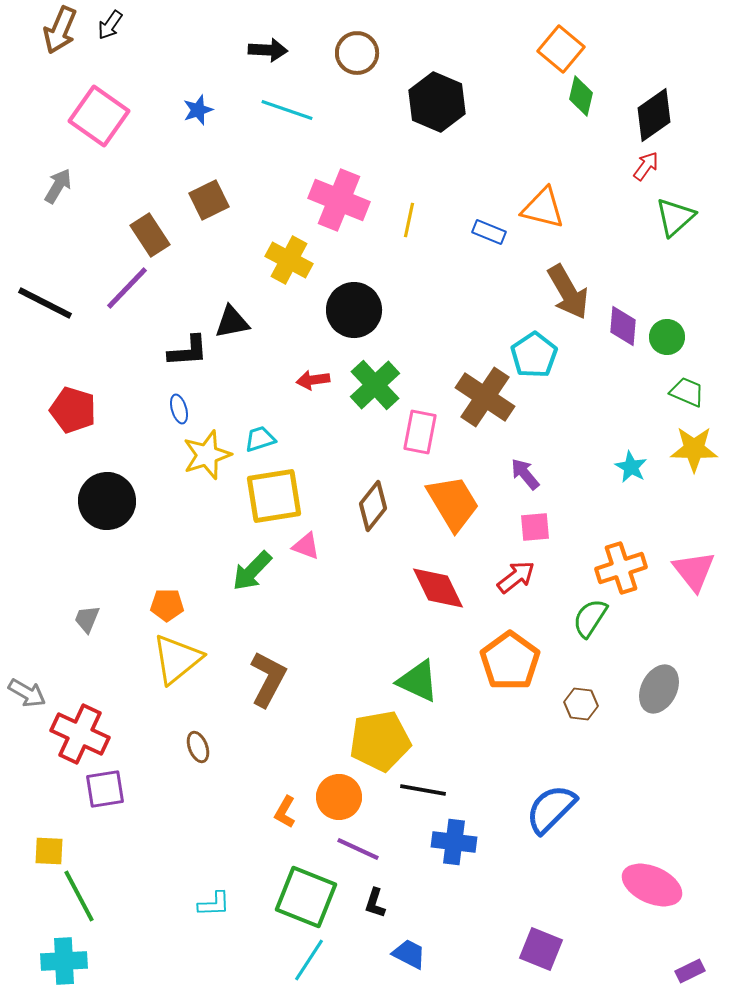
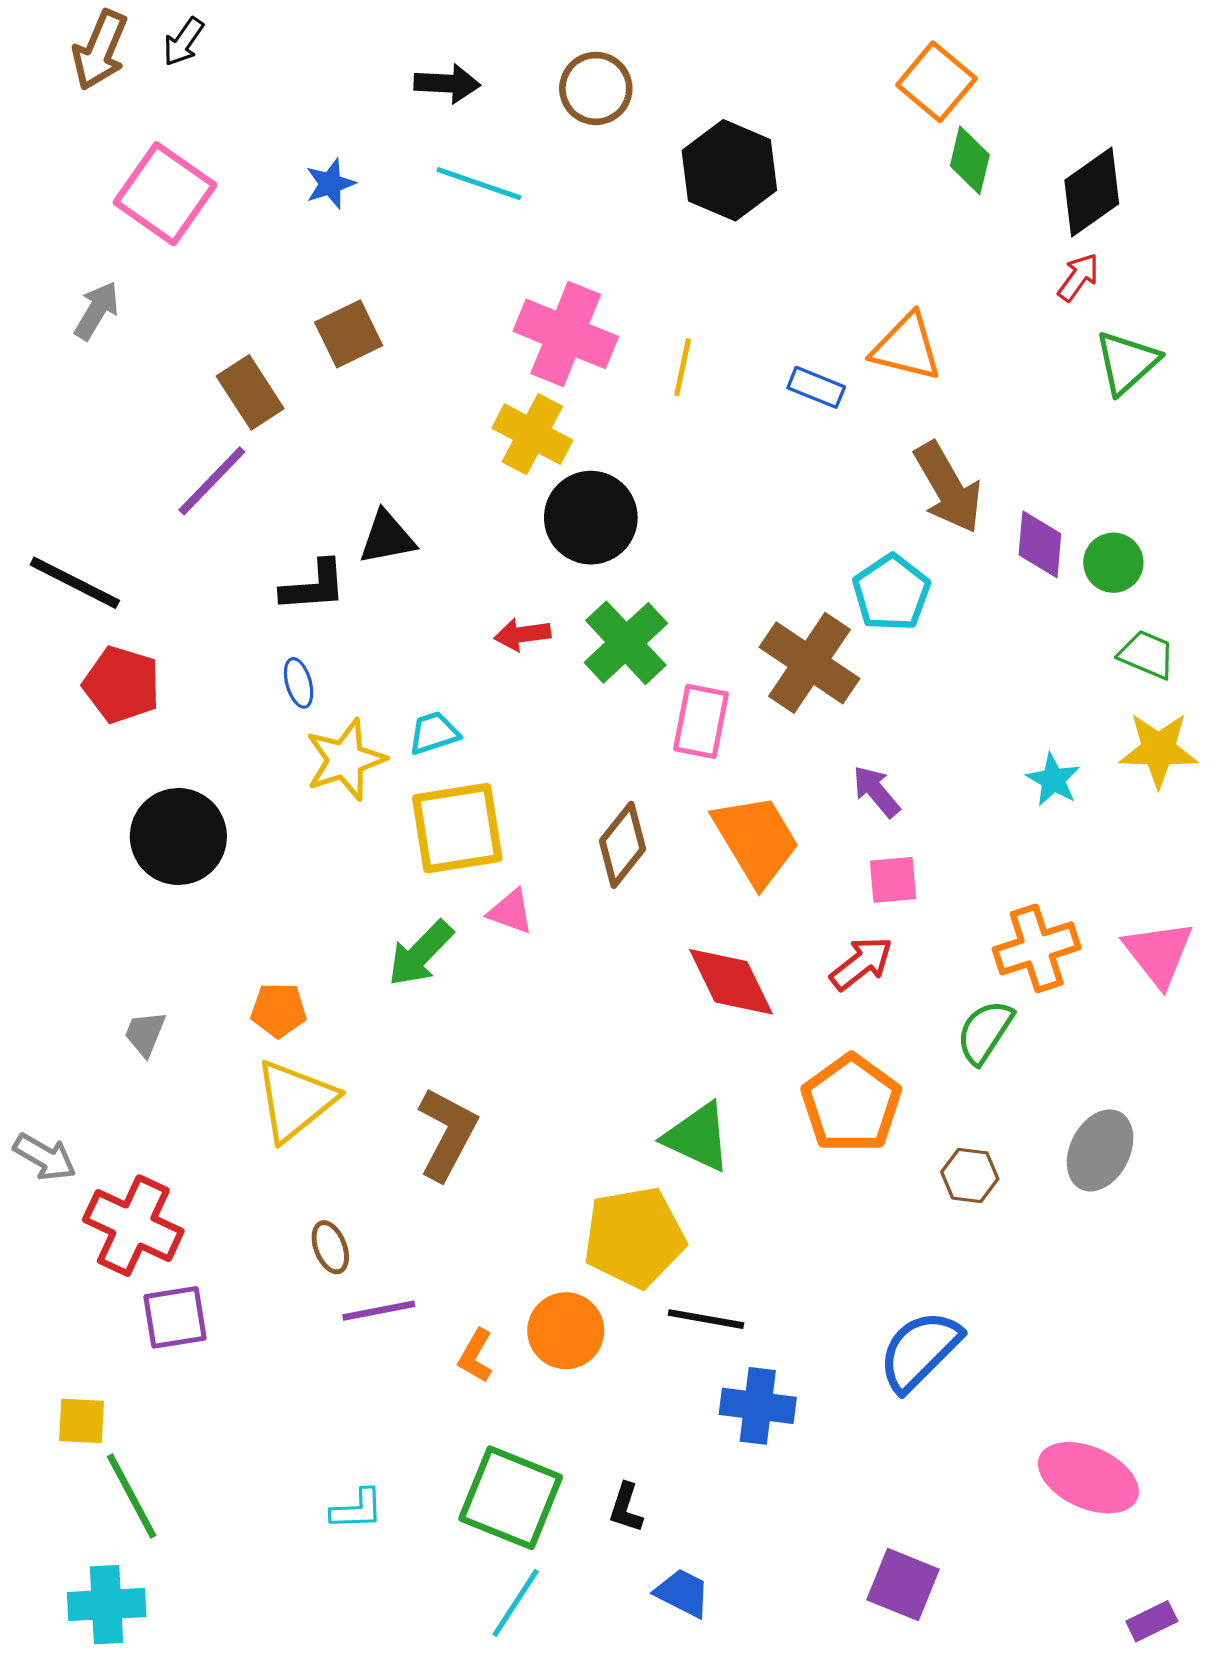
yellow cross: (289, 260) -> (532, 434), moved
black line: (45, 303) -> (75, 583), moved
purple line: (358, 849) -> (379, 1311), moved, turned -36

